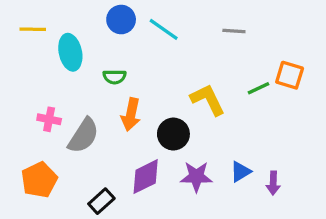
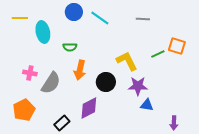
blue triangle: (241, 172) -> (147, 105), turned 40
purple star: (196, 177) -> (138, 86), moved
purple arrow: (273, 183) -> (174, 123), moved

